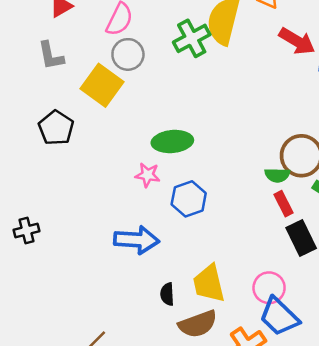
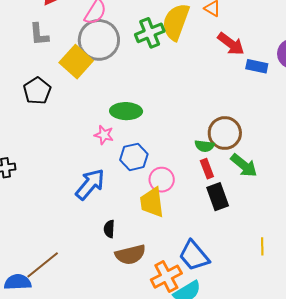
gray circle: (128, 54) -> (99, 40), size x1.6
blue arrow: (137, 240) -> (90, 184), turned -60
yellow trapezoid: (209, 283) -> (152, 202), moved
pink circle: (269, 288) -> (162, 180), moved

